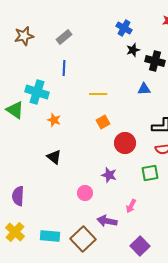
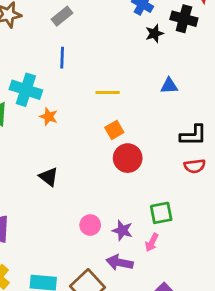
black cross: (155, 61) -> (184, 19), moved
orange star: (54, 120) -> (49, 117), moved
red circle: (125, 143) -> (128, 158), moved
green square: (150, 173) -> (161, 213), moved
purple star: (109, 175) -> (122, 230), moved

